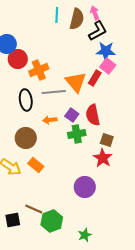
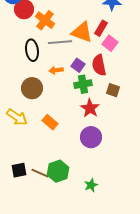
pink square: (108, 66) -> (110, 43), moved
orange cross: (39, 70) -> (45, 20), turned -30
orange triangle: (76, 82) -> (82, 32), turned -30
red star: (103, 158) -> (90, 108), moved
orange rectangle: (36, 165) -> (50, 122), moved
brown line: (34, 209) -> (40, 173), moved

